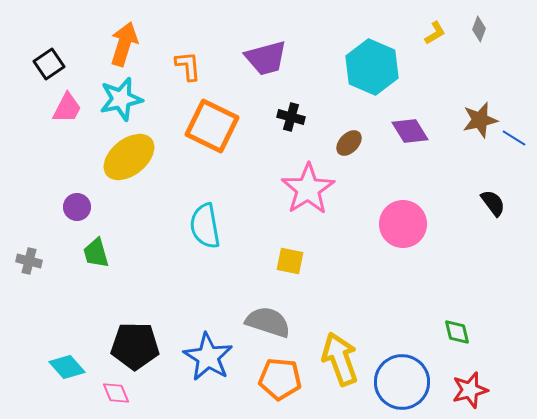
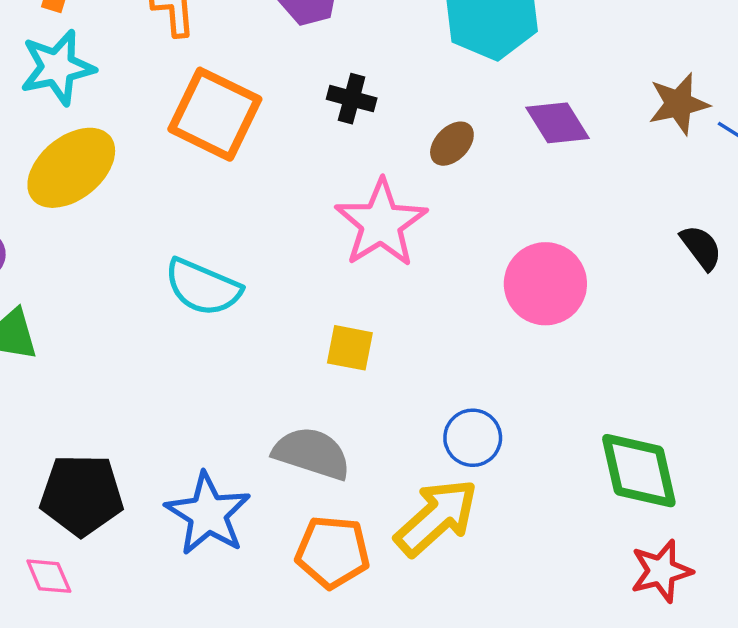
cyan semicircle: (205, 226) -> (203, 287), turned -57
green diamond: (457, 332) -> (639, 471), size x1.8
yellow arrow: (340, 359) -> (436, 517), turned 68
blue circle: (402, 382) -> (473, 438), moved, size x0.6

